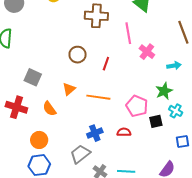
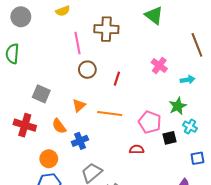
pink line: (128, 33) -> (77, 43), moved
blue cross: (95, 133) -> (80, 141), moved

